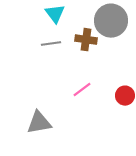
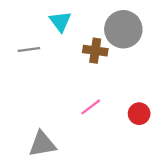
gray line: (51, 44) -> (29, 50), moved

